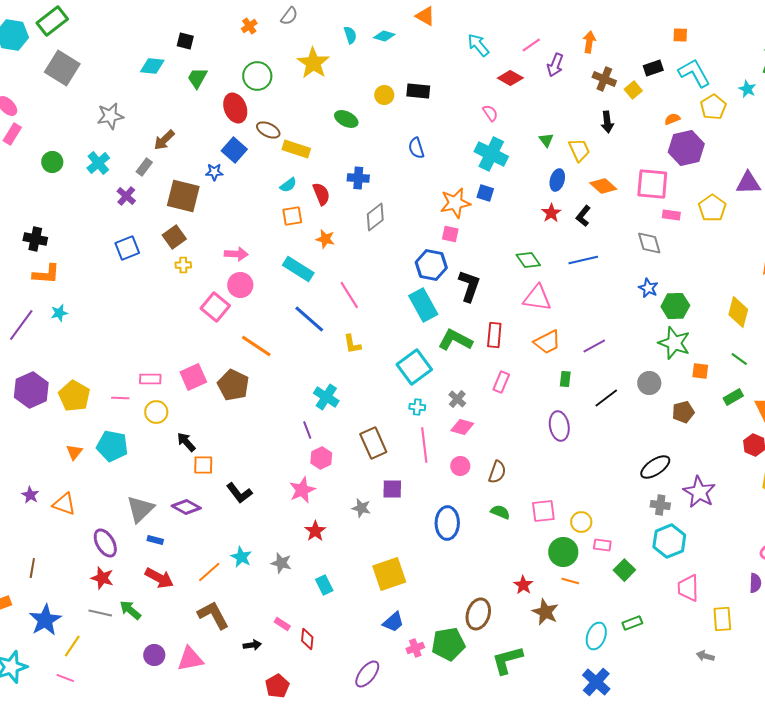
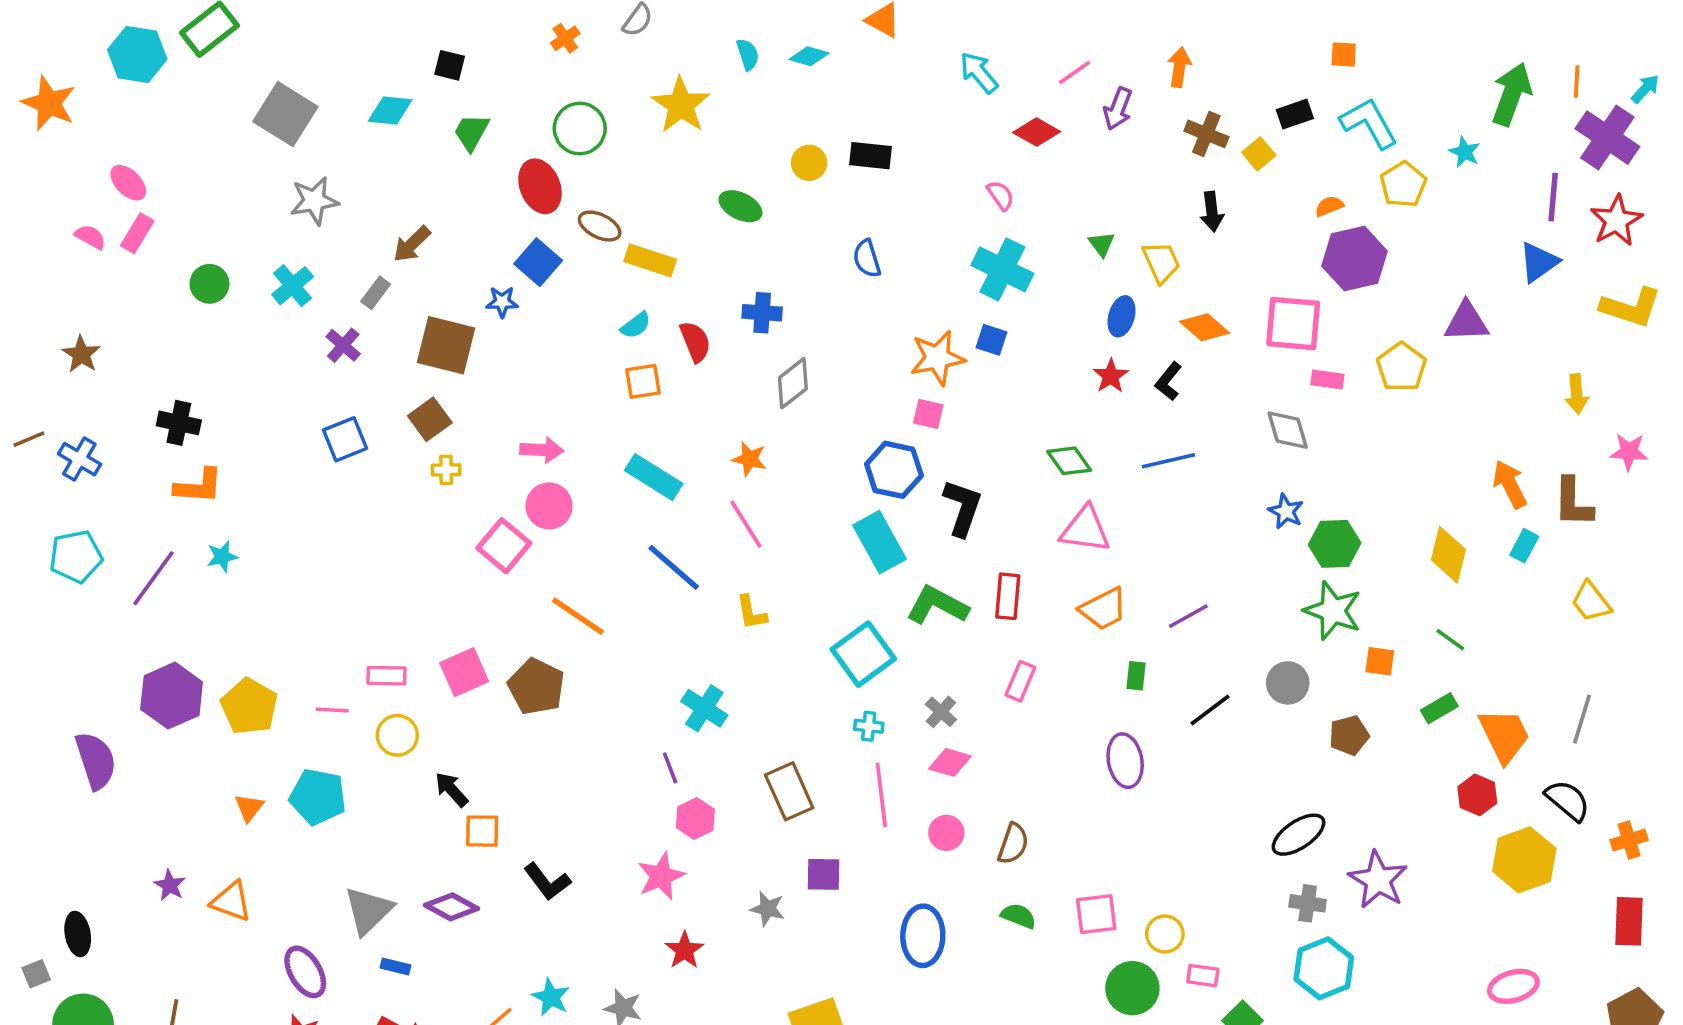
gray square: (62, 68) -> (285, 114), moved
orange star: (325, 239) -> (749, 459), moved

